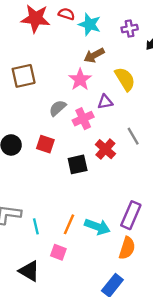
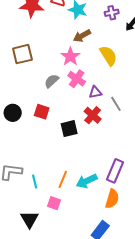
purple triangle: (105, 102) -> (95, 92), moved
pink cross: (83, 119) -> (77, 79), moved, turned -30
cyan arrow: (97, 227) -> (87, 181), turned 135
black triangle: (29, 271) -> (30, 219), turned 30

